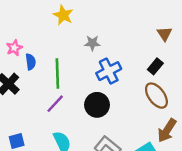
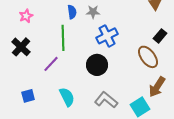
blue semicircle: (31, 62) -> (72, 12), moved
black rectangle: (155, 66) -> (160, 36), moved
purple line: (55, 104) -> (51, 64), moved

